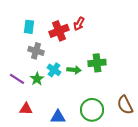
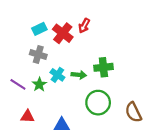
cyan rectangle: (29, 27) -> (39, 29), moved, turned 56
red cross: (59, 31) -> (63, 33), turned -30
green circle: (92, 110) -> (98, 103), moved

